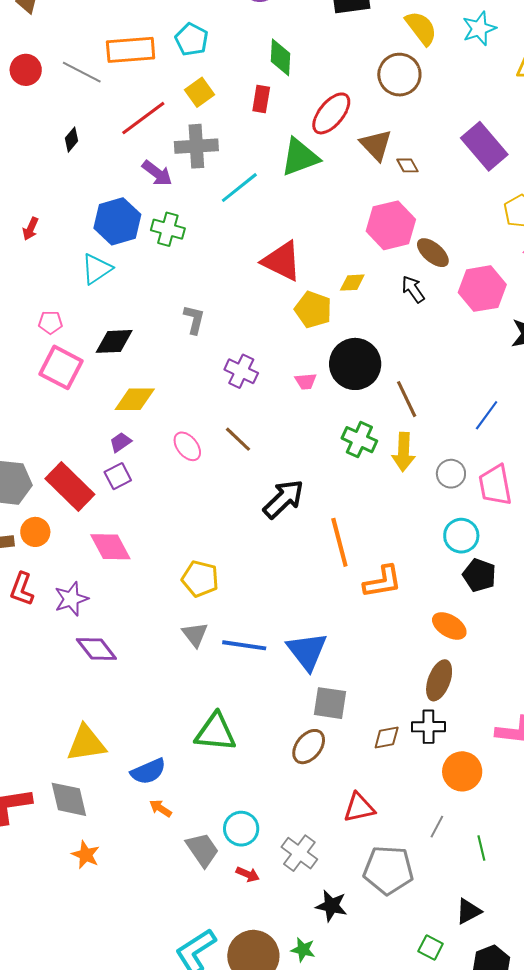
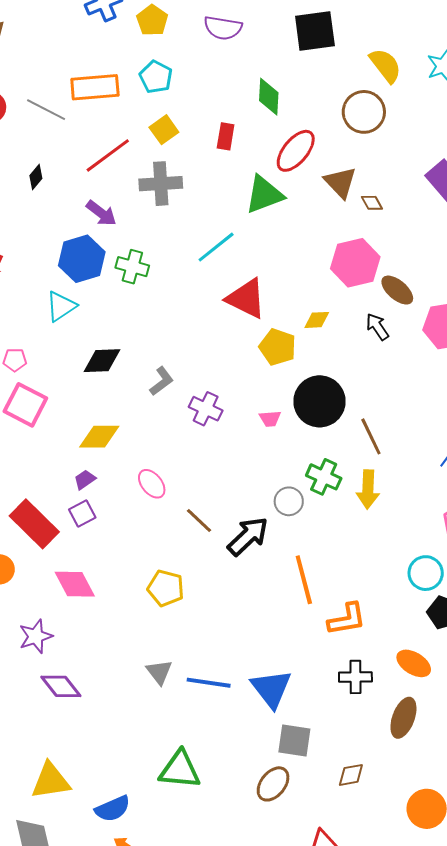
green diamond: (280, 57) -> (269, 97), moved
purple arrow: (157, 173) -> (101, 213), moved
cyan line: (239, 188) -> (216, 247), moved
gray L-shape: (194, 319) -> (162, 381), moved, turned 40
black diamond: (114, 341) -> (102, 361), moved
brown line: (238, 439) -> (199, 521), moved
gray circle: (451, 474) -> (289, 501), moved
yellow pentagon: (200, 579) -> (166, 588), moved
black cross: (429, 727) -> (355, 677), moved

